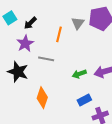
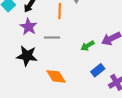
orange diamond: (42, 98) -> (56, 76), turned -40

